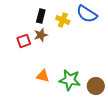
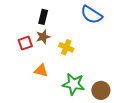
yellow cross: (63, 20) -> (66, 47), moved
orange triangle: (43, 76) -> (41, 70), moved

